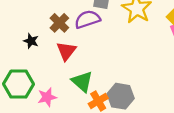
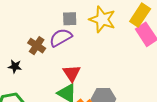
red triangle: (66, 51) -> (72, 73), moved

